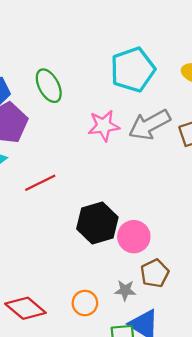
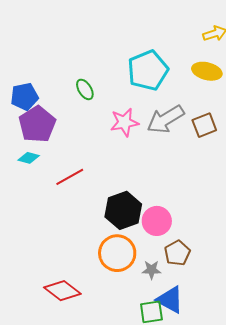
green ellipse: (49, 86) -> (85, 89), moved, size x0.7
orange circle: (85, 303) -> (117, 253), moved, size x1.6

